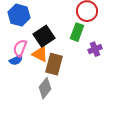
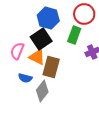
blue hexagon: (19, 15) -> (48, 18), moved
blue semicircle: (16, 60) -> (25, 78), moved, turned 40

